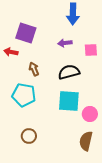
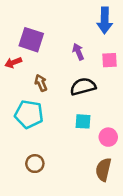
blue arrow: (73, 14) -> (105, 20), moved
purple arrow: (65, 43) -> (78, 52), turned 72
red arrow: (11, 52) -> (13, 63), turned -32
cyan square: (69, 101) -> (83, 121), size x0.6

